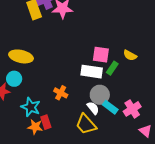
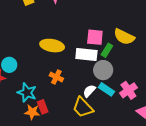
yellow semicircle: (130, 55) -> (124, 37), size x1.5
yellow ellipse: (21, 56) -> (52, 46), moved
gray circle: (100, 95) -> (103, 70), moved
white semicircle: (93, 108) -> (89, 91), turned -96

